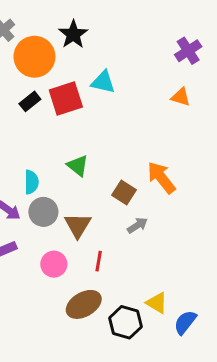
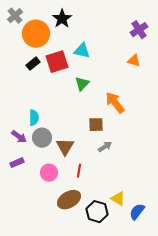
green triangle: (78, 166) -> (82, 84), moved, turned 35
orange arrow: (161, 178) -> (115, 103), moved
brown square: (124, 192) -> (96, 125), turned -35

